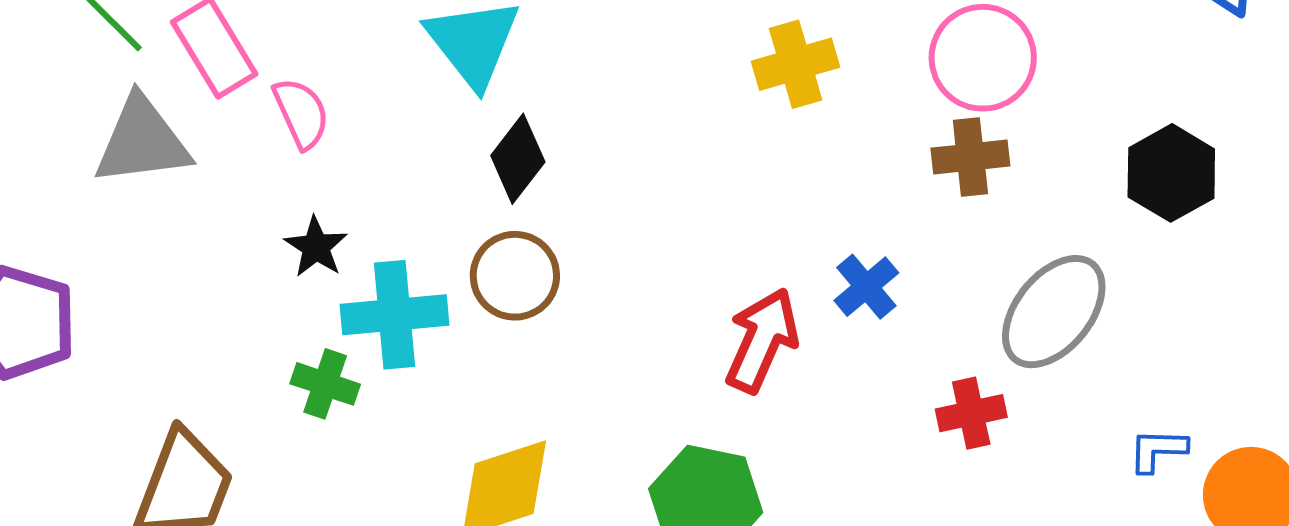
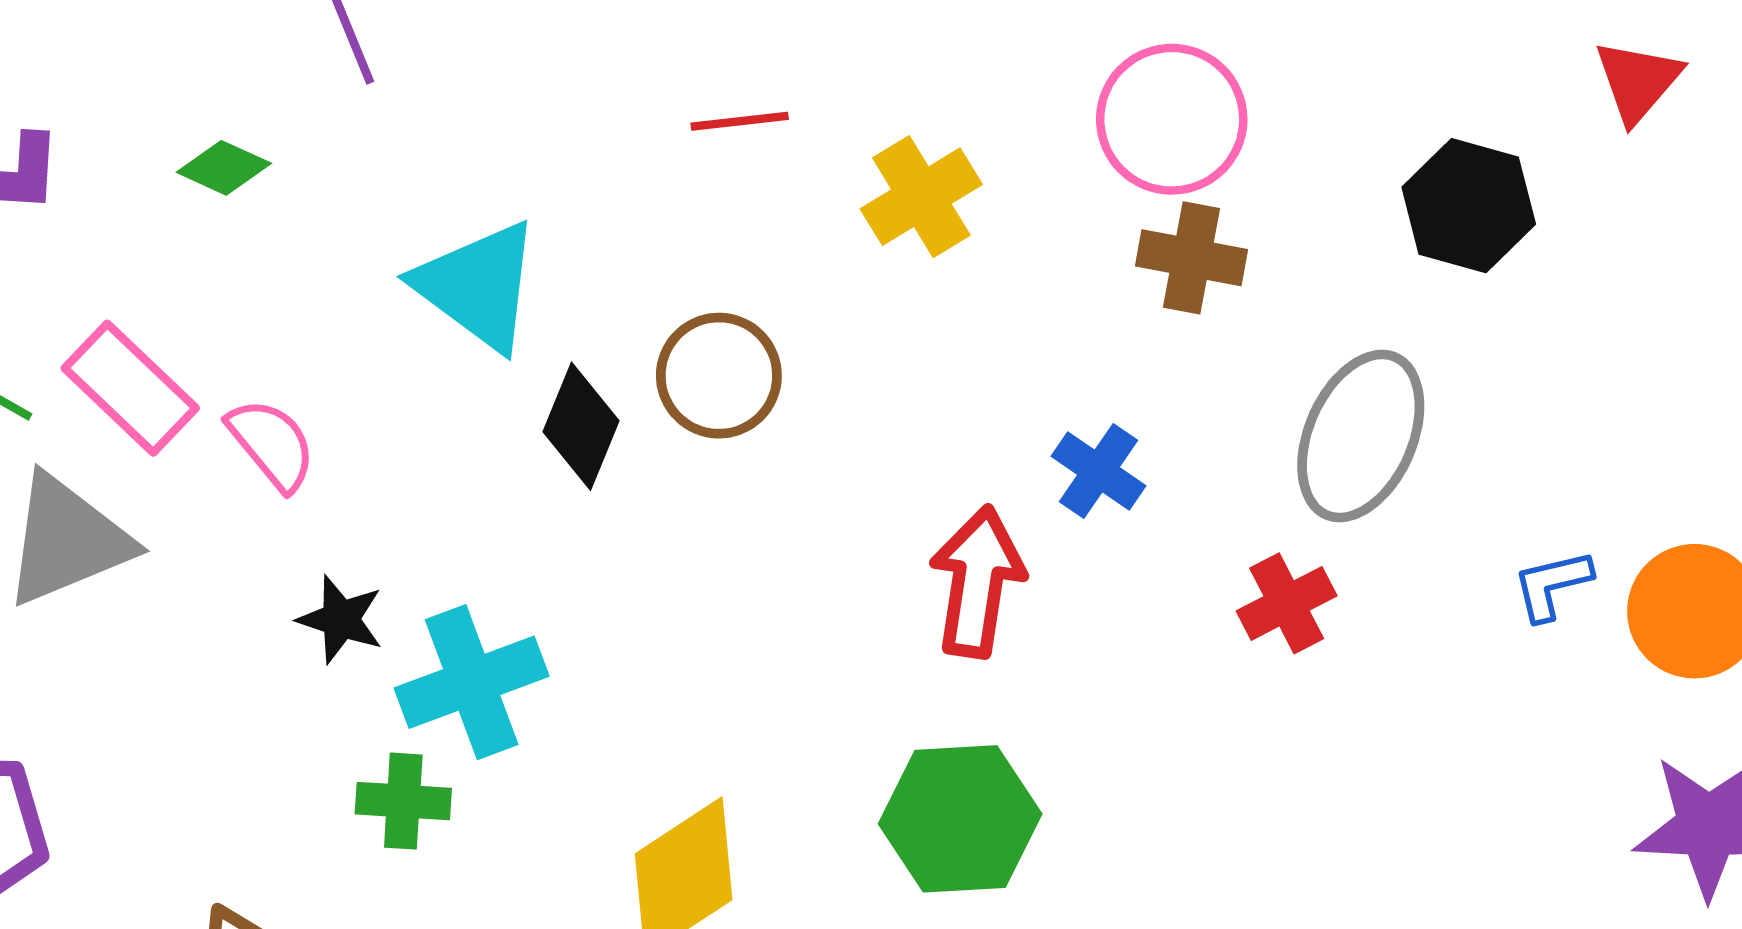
brown cross: (970, 157) -> (1191, 258), turned 32
brown circle: (515, 276) -> (719, 376), moved

